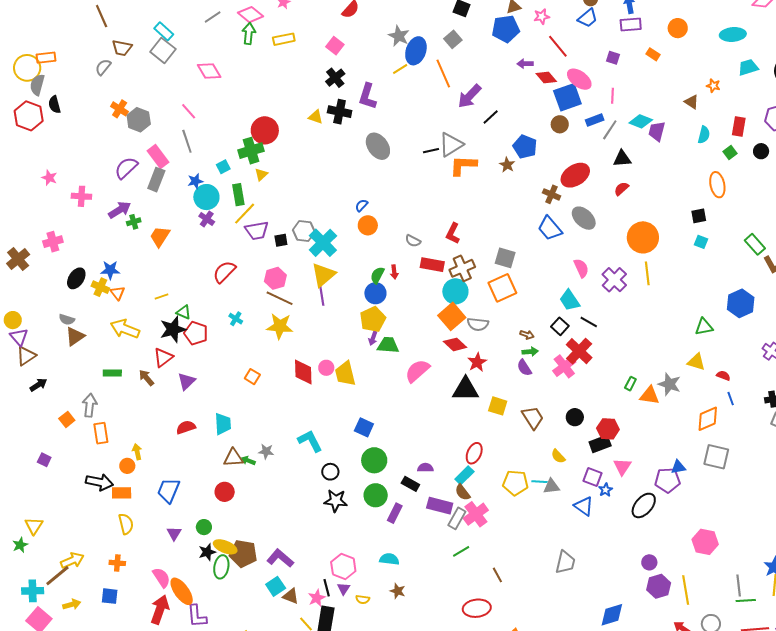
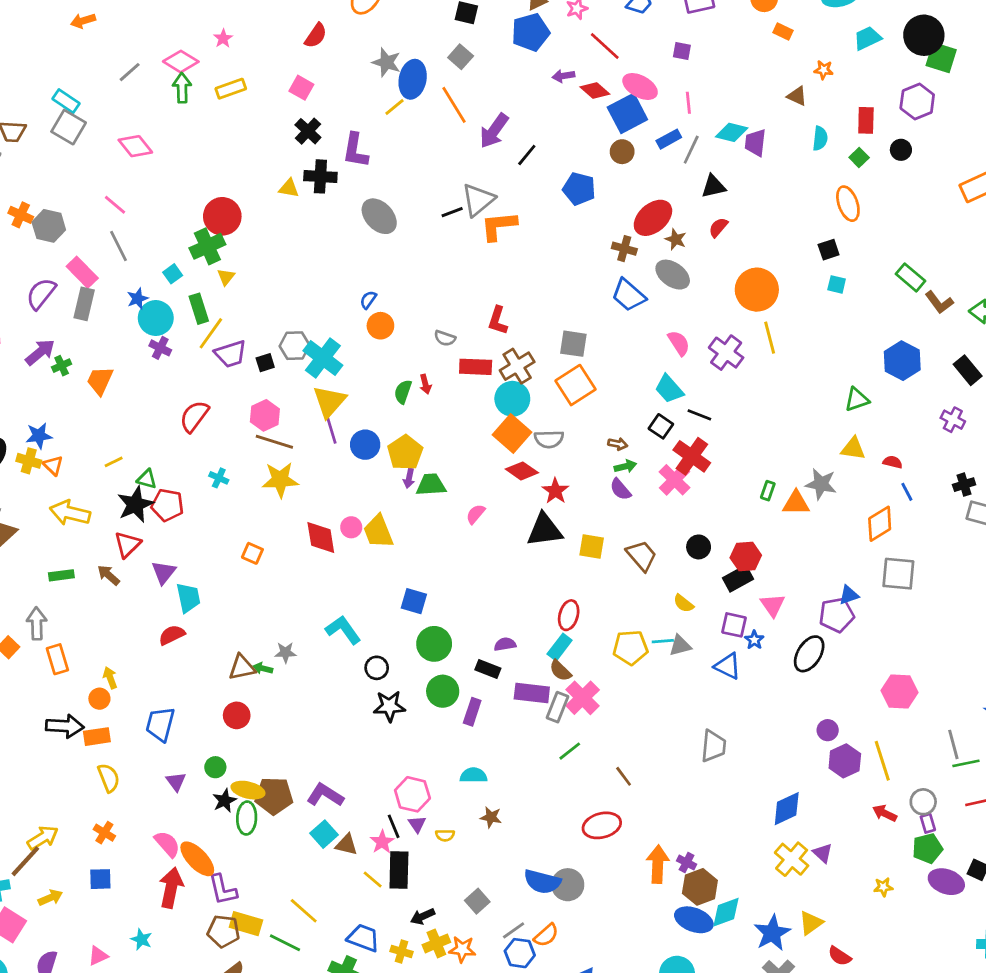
orange rectangle: (653, 54) -> (783, 32), moved
brown star: (507, 165) -> (676, 239), moved
blue circle: (375, 293) -> (365, 445), moved
pink semicircle: (417, 371) -> (476, 514), size x0.6
cyan trapezoid: (223, 424) -> (188, 598), moved
orange cross: (117, 563) -> (104, 833), turned 35

